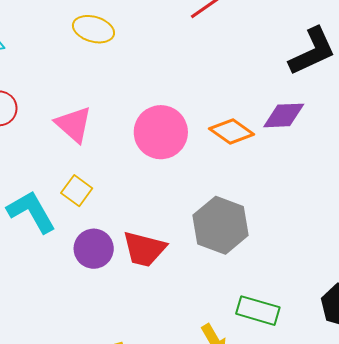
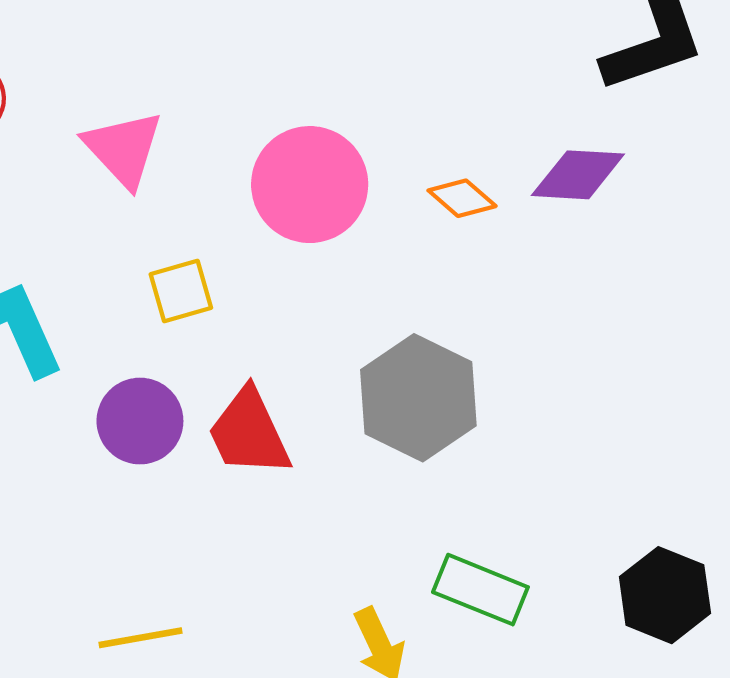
orange diamond: (232, 131) -> (462, 198), size x0.7
yellow square: (77, 191) -> (181, 291), moved, turned 32
red trapezoid: (144, 249) -> (249, 433), turned 45

